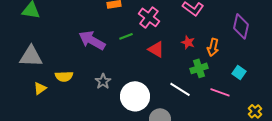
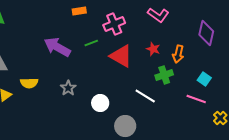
pink cross: (149, 17) -> (114, 24), turned 30
red triangle: (156, 49) -> (121, 56), size x1.4
pink line: (220, 92) -> (196, 99), moved
white circle: (135, 96) -> (100, 103), size x0.6

